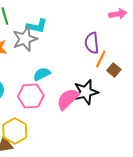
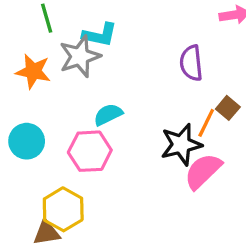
orange line: (101, 59) -> (206, 123), moved
pink semicircle: (68, 99) -> (203, 171), moved

